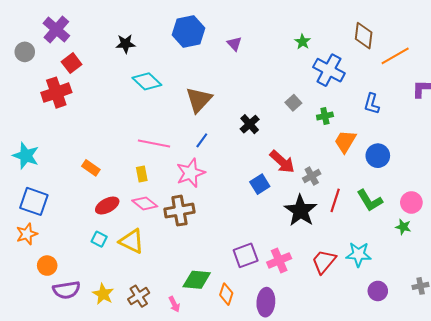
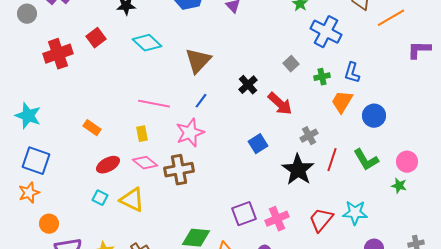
red square: (72, 63) -> (96, 38), moved
blue L-shape: (372, 104) -> (352, 73), moved
red arrow: (282, 162) -> (280, 104), moved

